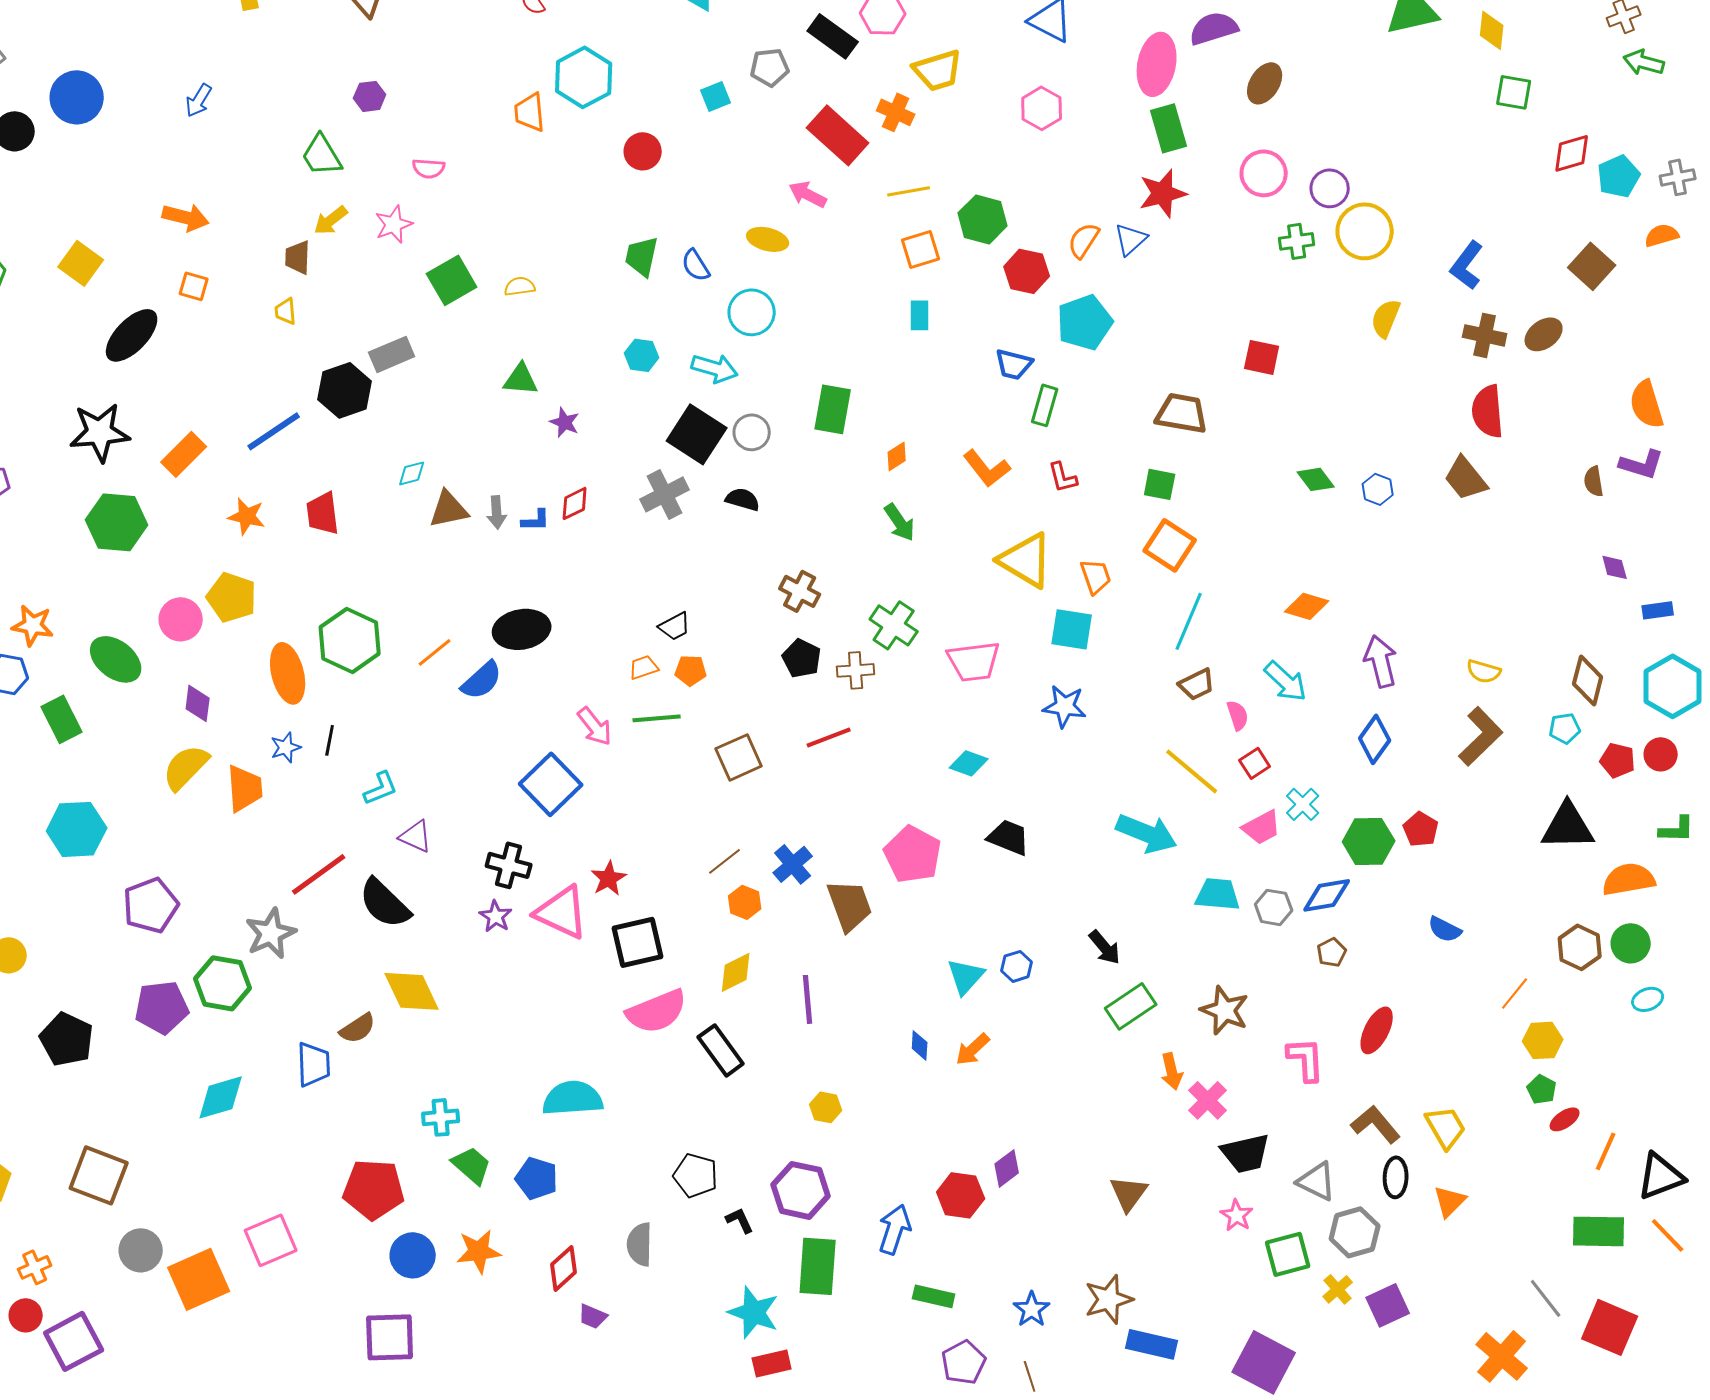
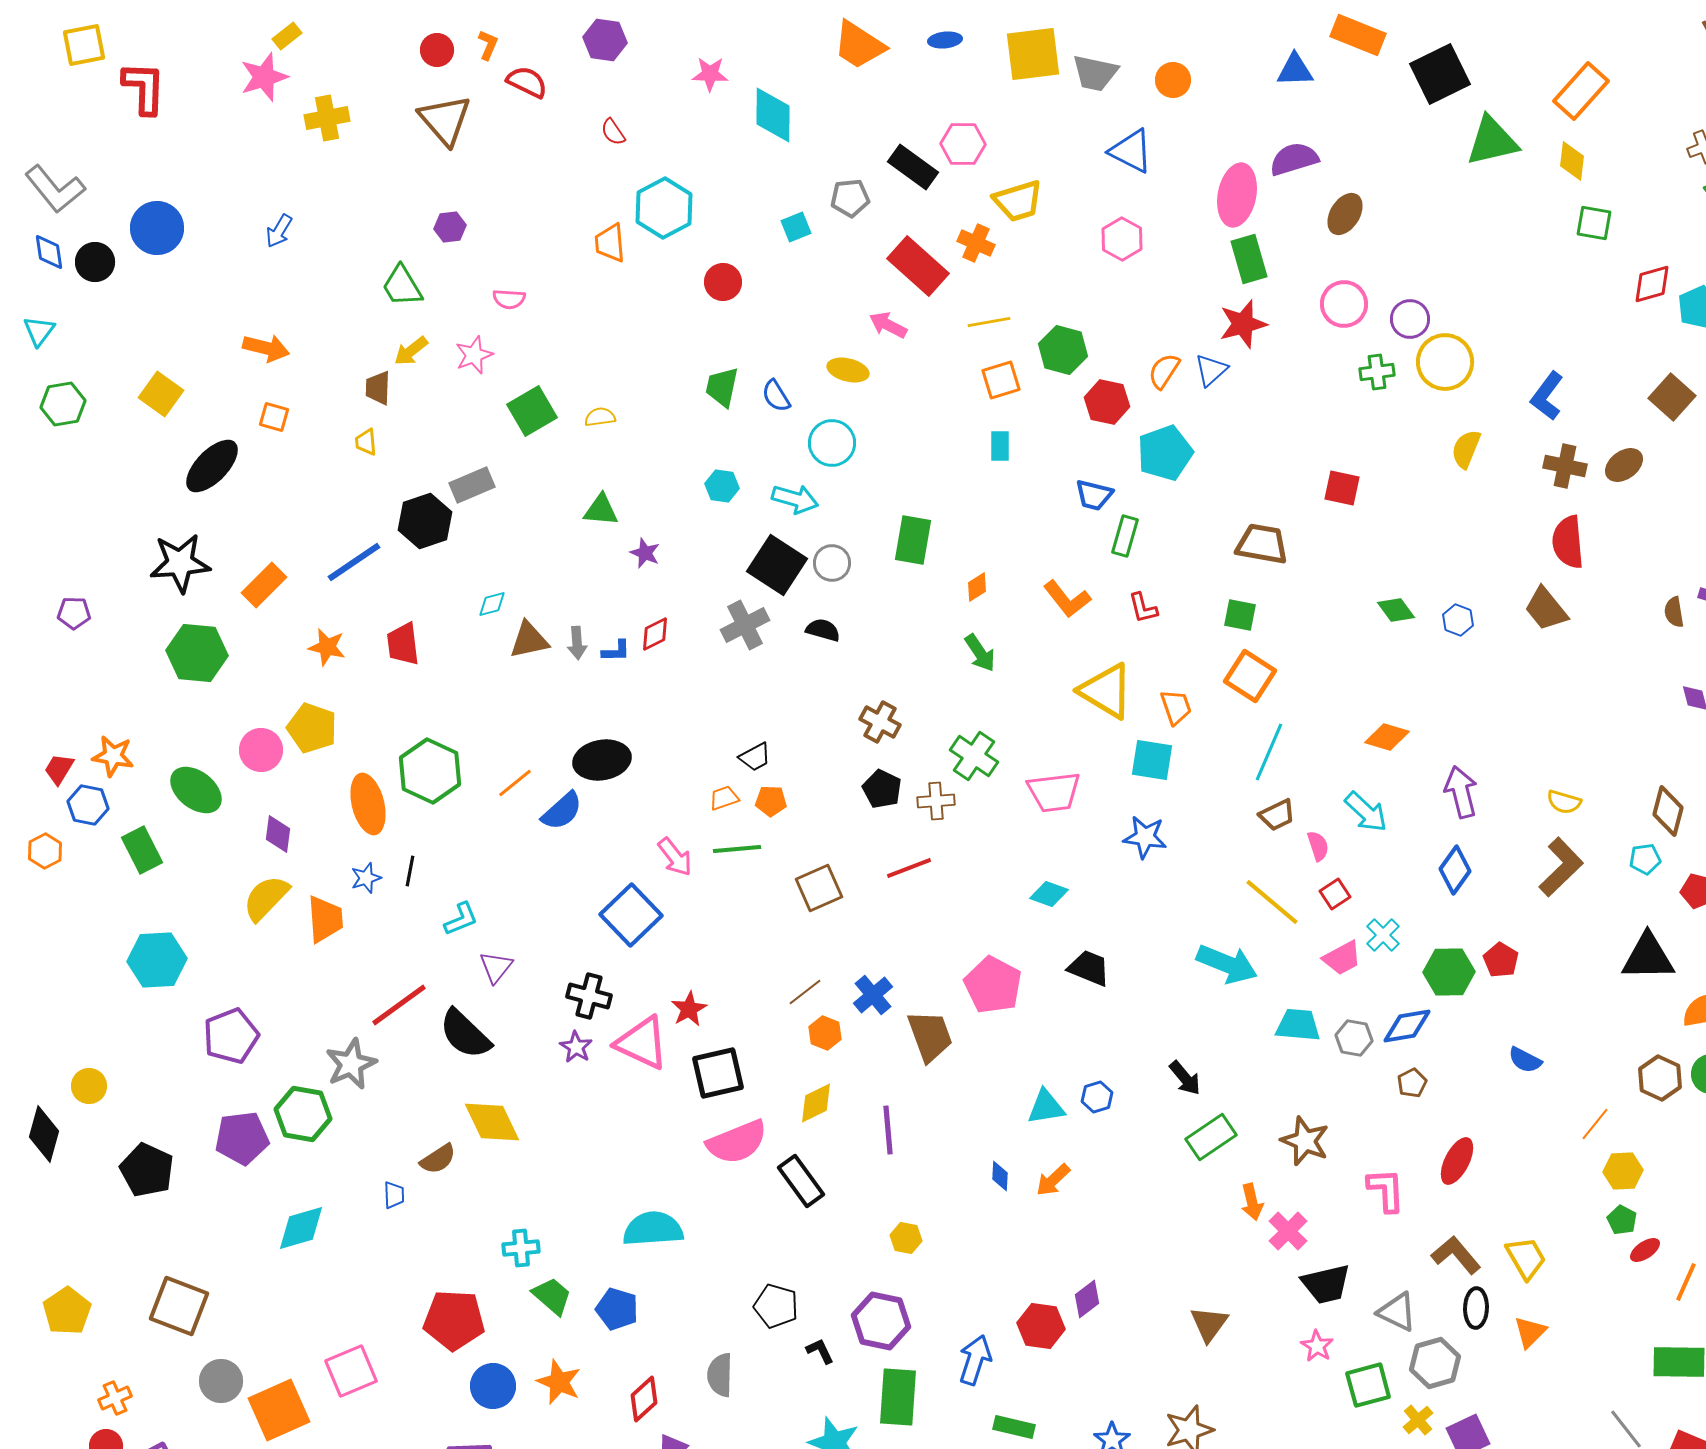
purple triangle: (416, 836) -> (496, 967), turned 45
cyan triangle: (966, 976) -> (1046, 1107), turned 39
blue trapezoid: (314, 1064) -> (394, 1195), size x0.6
orange star: (479, 1251) -> (559, 1382), turned 30

